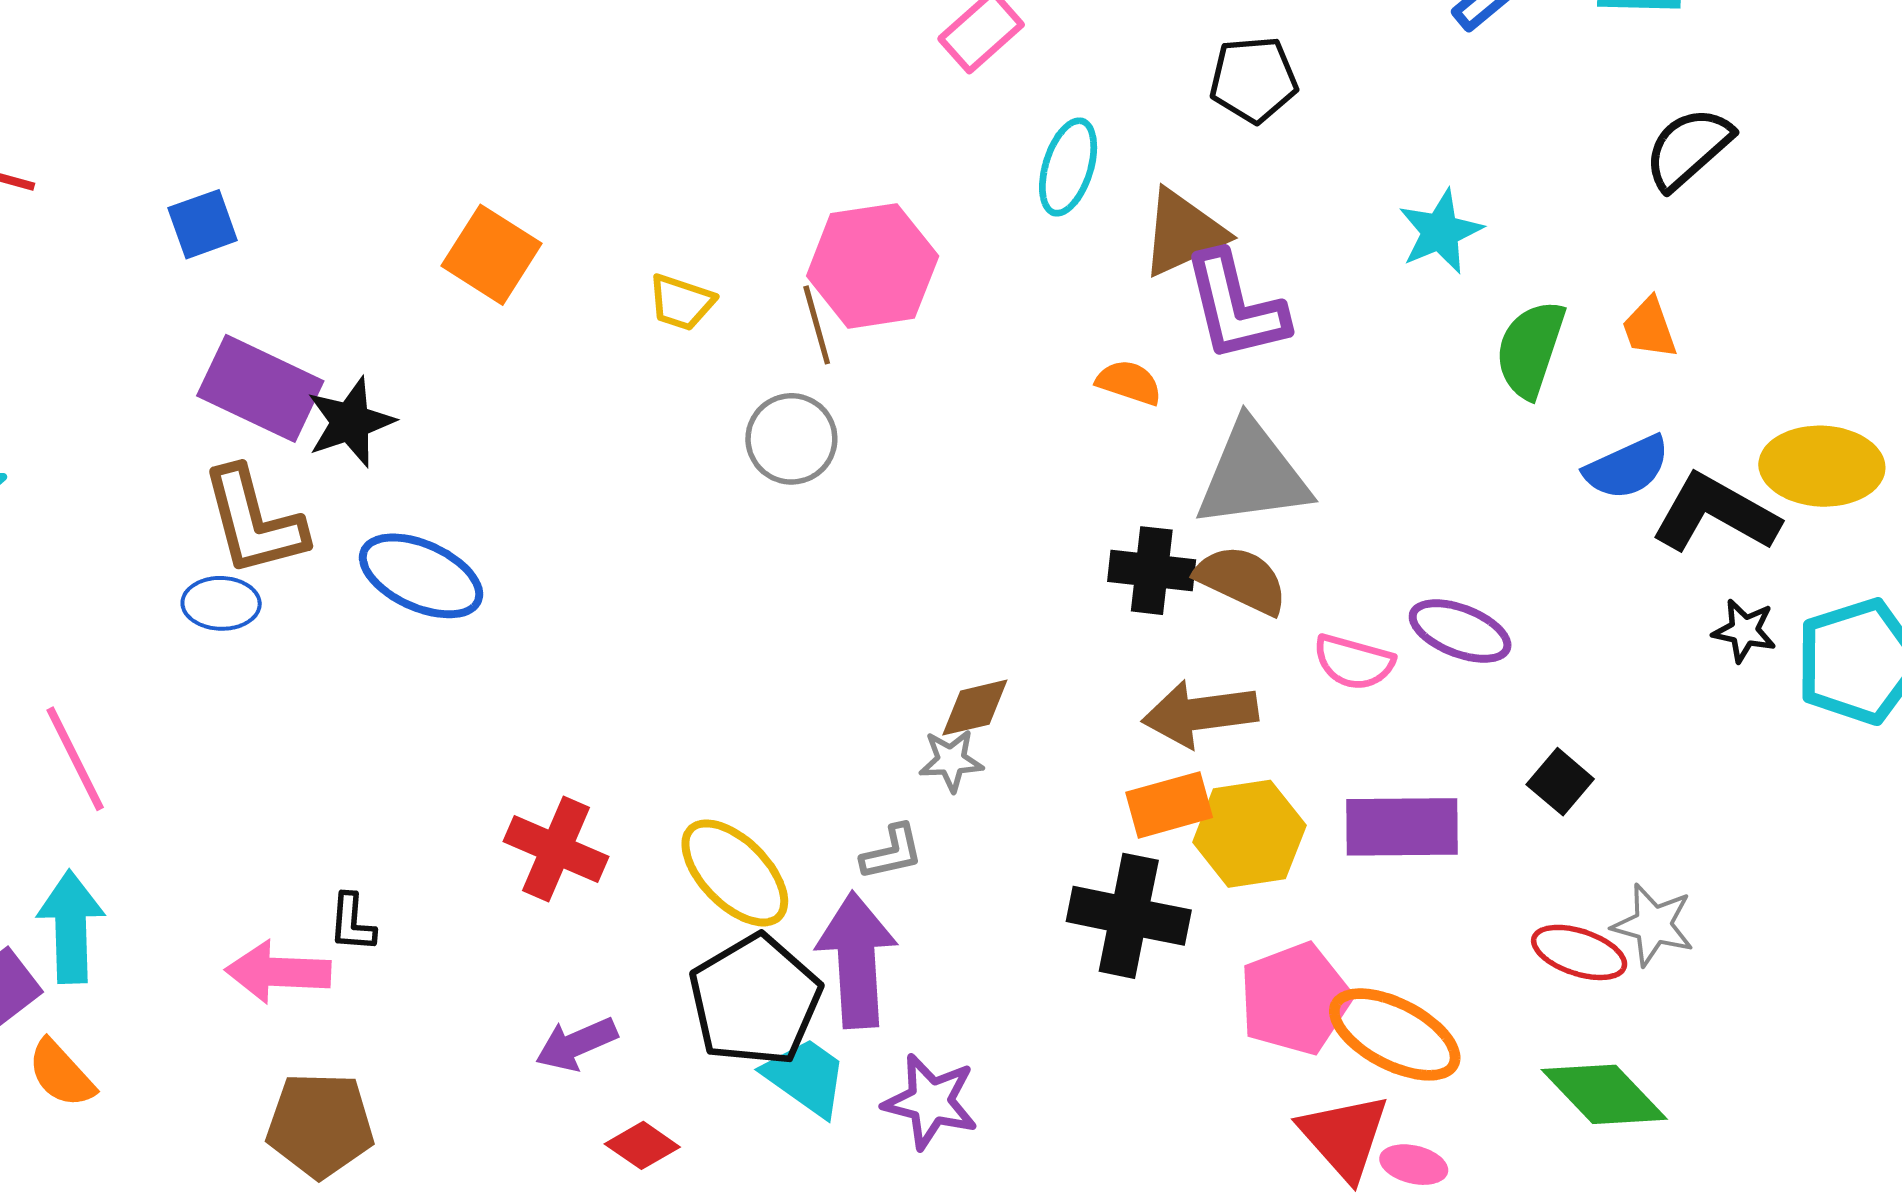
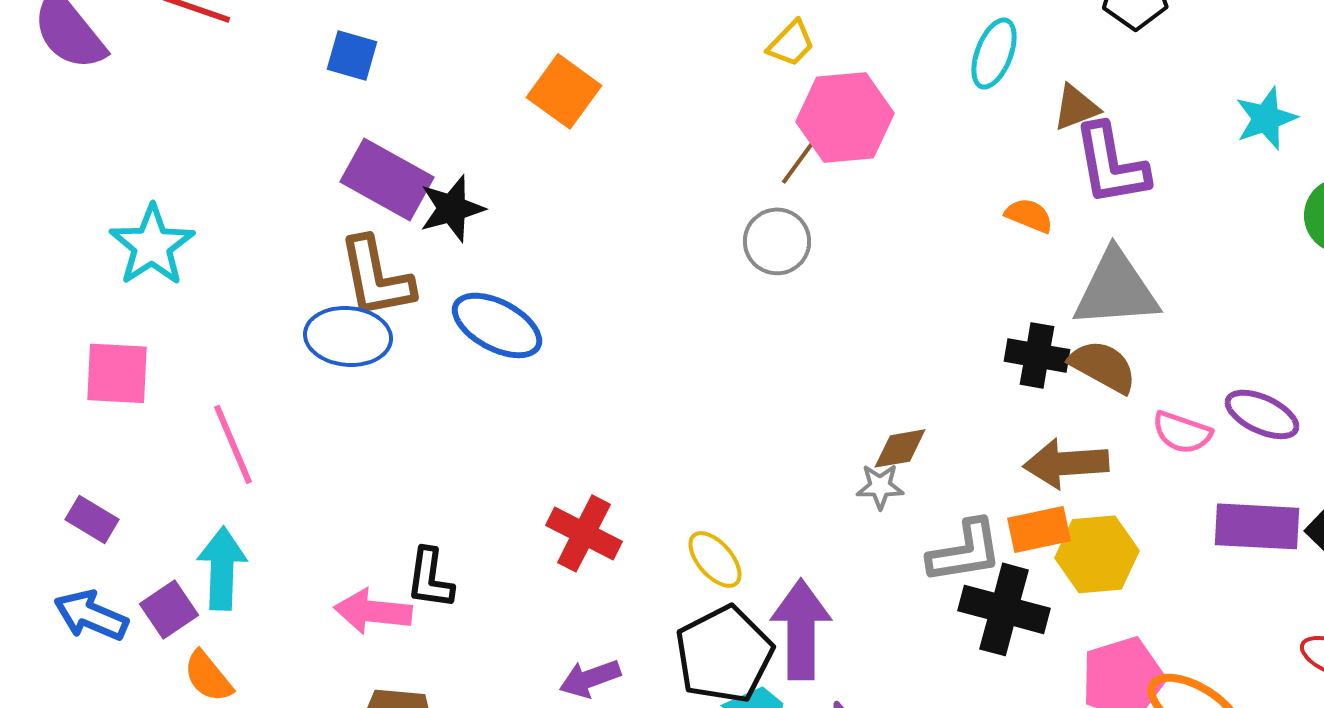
blue square: (203, 224) -> (352, 55), turned 32
brown triangle: (1183, 233) -> (1076, 107), size x0.7
yellow trapezoid: (681, 302) -> (791, 43), moved, turned -68
brown line: (817, 325) -> (801, 158), turned 48
blue ellipse: (221, 603) -> (348, 336), size x1.5
purple rectangle: (1402, 827) -> (1257, 526), moved
gray L-shape: (892, 852) -> (965, 551), moved, size x1.6
yellow ellipse: (735, 873) -> (715, 559), size x0.7
black L-shape: (352, 923) -> (430, 578), size x1.4

